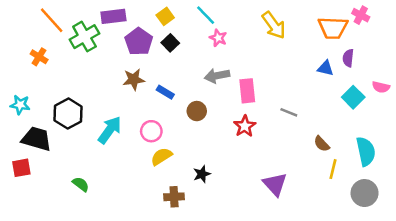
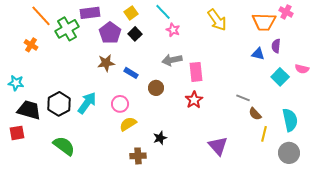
gray line: (289, 112) -> (243, 98), moved
black hexagon: (68, 114) -> (59, 104), moved
green semicircle: (81, 184) -> (64, 146), size x1.6

